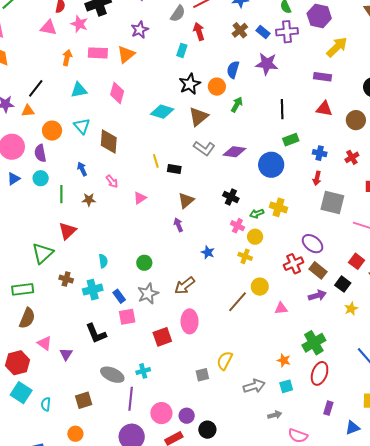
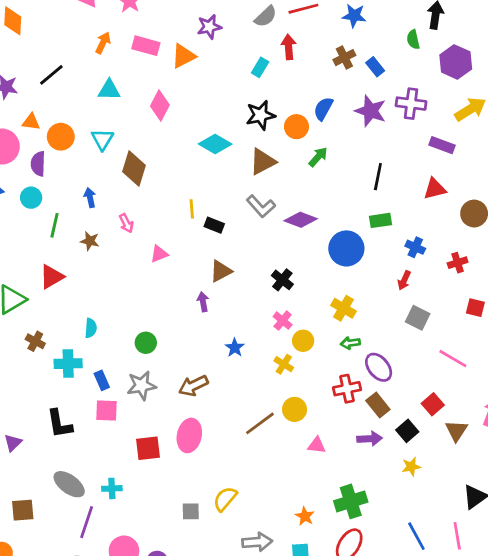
purple cross: (287, 32) -> (411, 104), moved
red triangle: (324, 109) -> (435, 189), turned -36
orange triangle: (28, 111) -> (31, 122), moved
gray square: (332, 202) -> (418, 318), size x0.7
green arrow: (257, 214) -> (350, 343), moved

